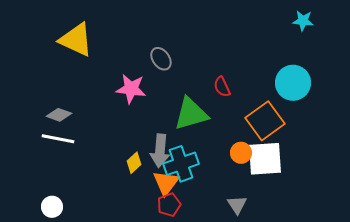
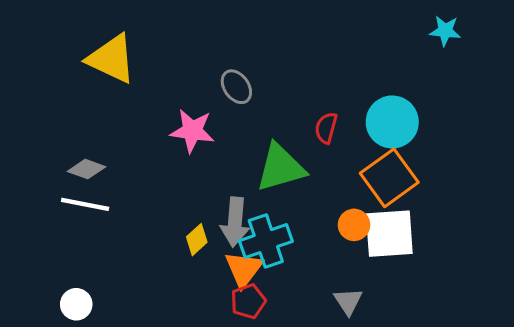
cyan circle: (293, 83) -> (392, 122), moved
red semicircle: (222, 87) -> (326, 128), turned 40

